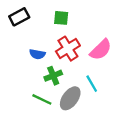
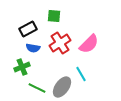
black rectangle: (19, 17) -> (28, 29), moved
green cross: (53, 76) -> (22, 67), moved

